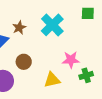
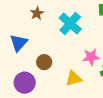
brown star: (19, 28) -> (37, 13), moved

